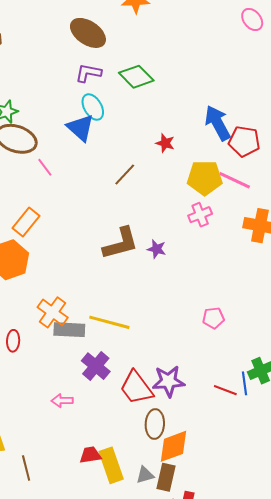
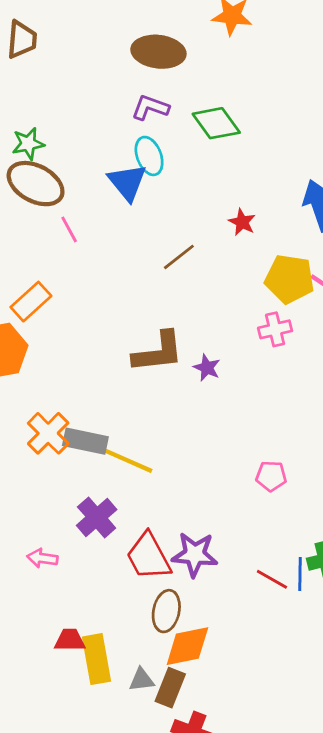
brown ellipse: (88, 33) -> (158, 52), turned -36
gray rectangle: (69, 330) -> (85, 441), moved

